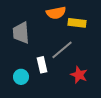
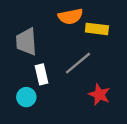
white rectangle: (42, 65) -> (41, 74), moved

